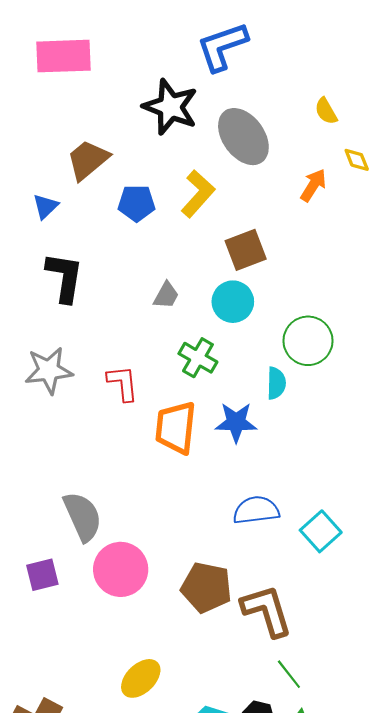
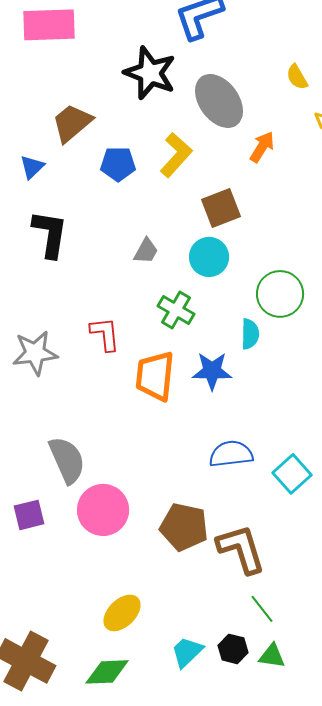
orange arrow: (313, 185) -> (262, 147), moved
gray star: (49, 370) -> (35, 353), moved

